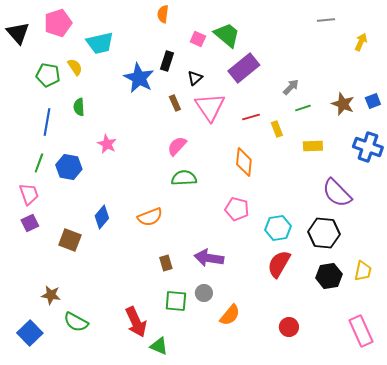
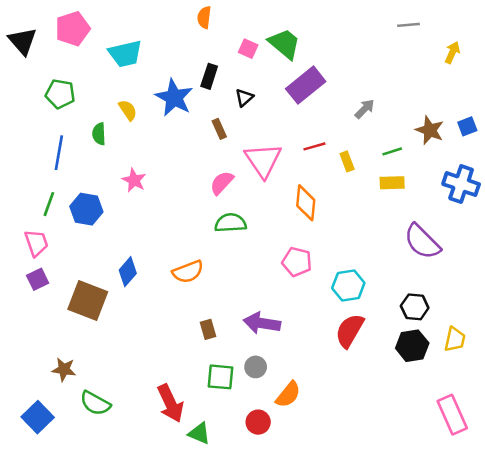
yellow semicircle: (75, 67) -> (128, 110), moved
pink triangle: (210, 107) -> (263, 160), moved
green line: (303, 108) -> (392, 151), moved
black hexagon: (324, 233) -> (415, 307), moved, size x0.7
brown square: (70, 240) -> (88, 301), size x1.4
red circle: (289, 327) -> (258, 422), moved

